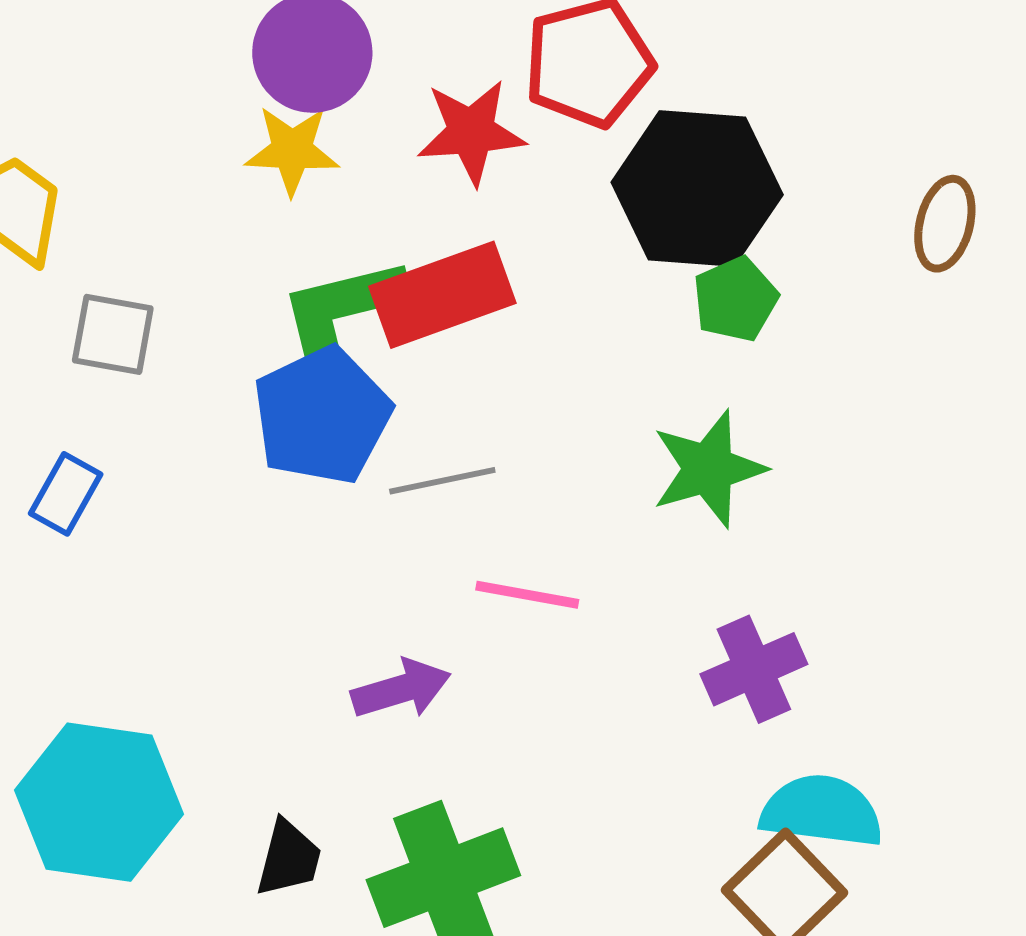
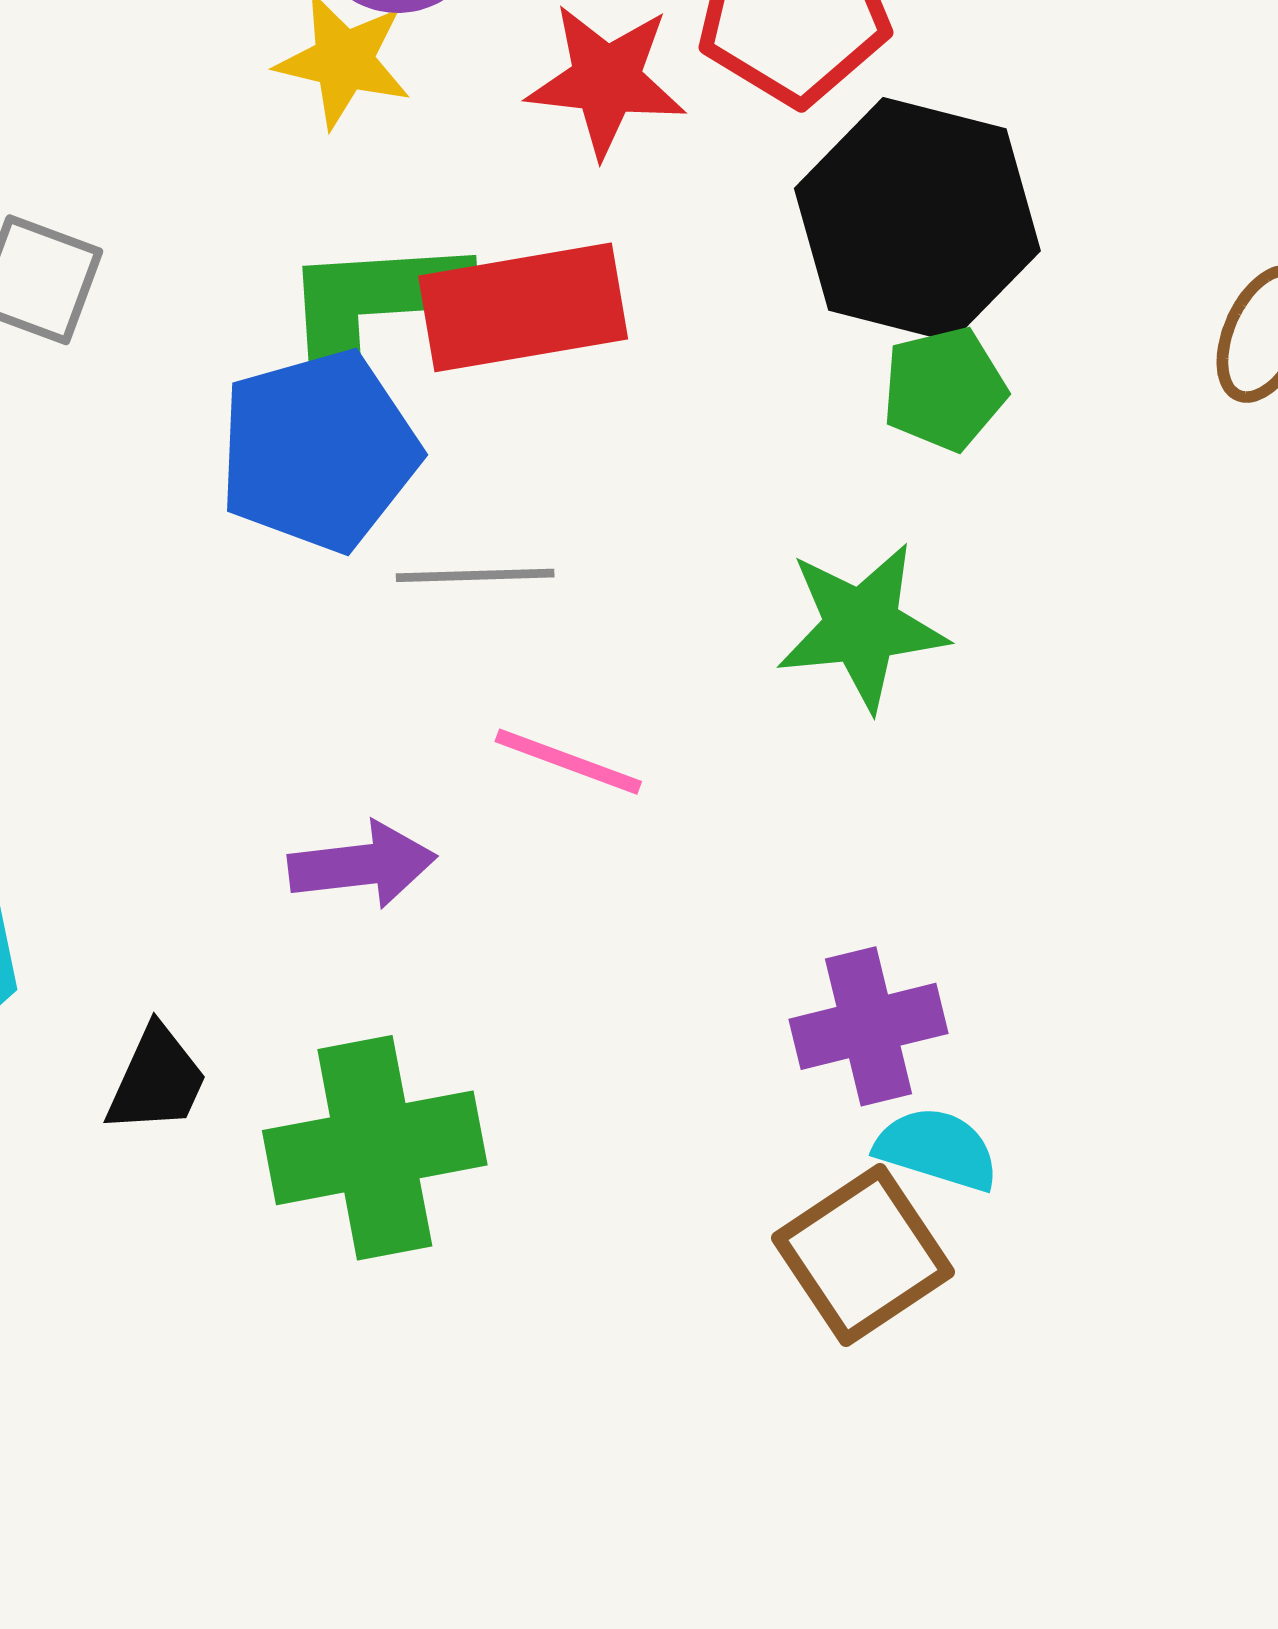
purple cross: (754, 669) -> (868, 1026), moved
cyan semicircle: (822, 811) -> (937, 1149), size x0.7

